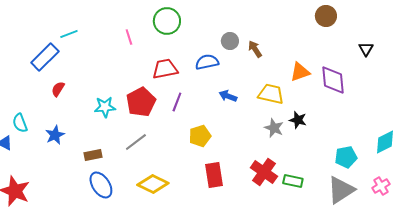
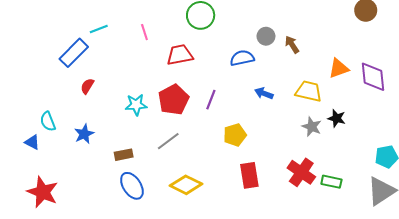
pink line: (129, 37) -> (144, 32), moved
red trapezoid: (165, 69) -> (180, 55), moved

